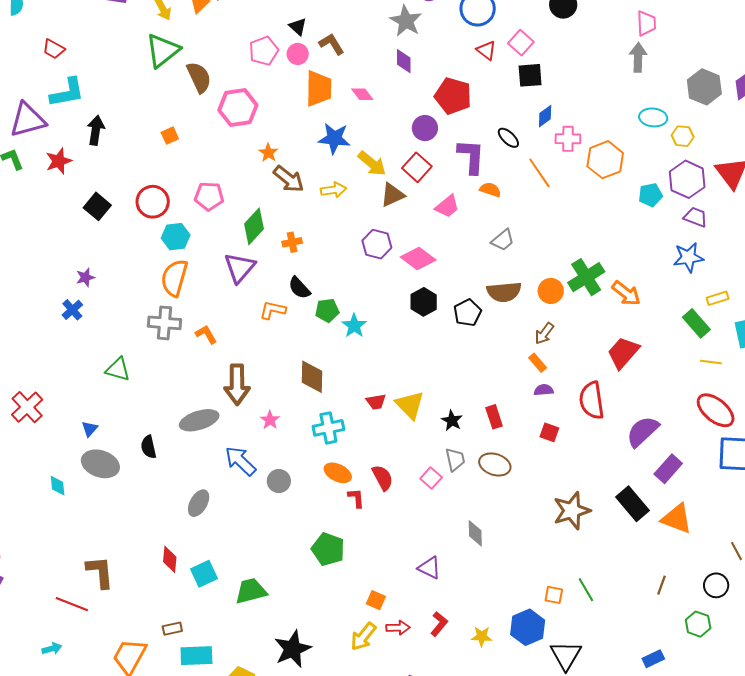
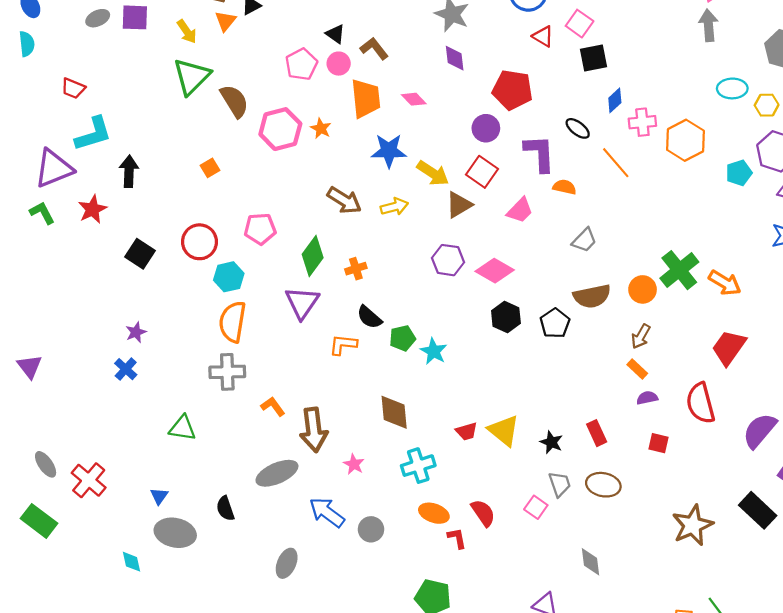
orange star: (268, 153) -> (321, 128), moved
orange L-shape: (206, 334) -> (273, 406), moved

